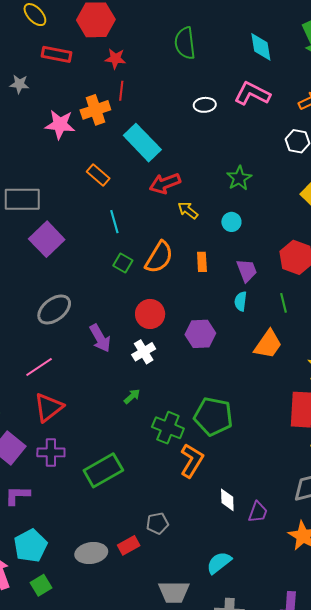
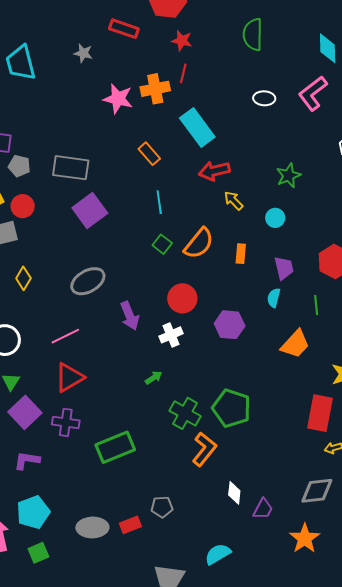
pink L-shape: (252, 94) -> (313, 93), turned -72

